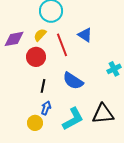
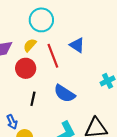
blue arrow: (46, 108) -> (12, 122), moved, turned 136

